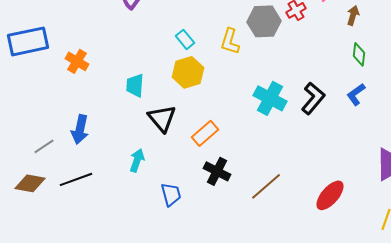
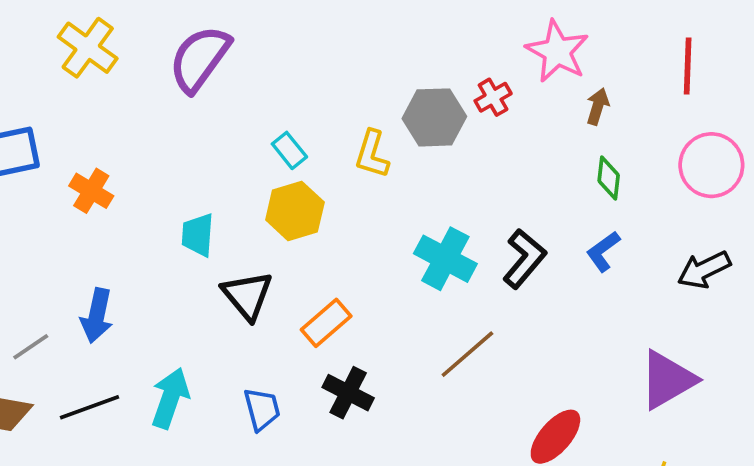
cyan arrow: (137, 160) -> (170, 398), moved, size x1.4
brown line: (266, 186) -> (467, 354), moved
blue trapezoid: (171, 194) -> (262, 409), moved

